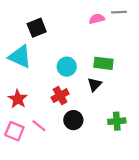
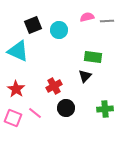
gray line: (119, 12) -> (107, 21), moved
cyan circle: (67, 67) -> (59, 30), moved

